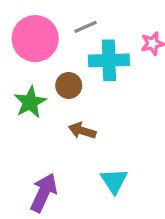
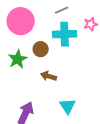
gray line: (85, 27) -> (62, 10), moved

